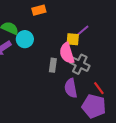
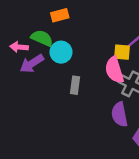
orange rectangle: (39, 10) -> (60, 15), moved
gray rectangle: (53, 65) -> (75, 85), moved

